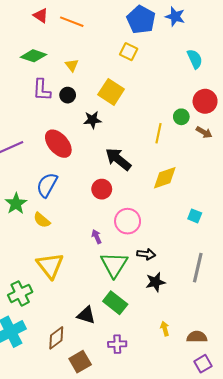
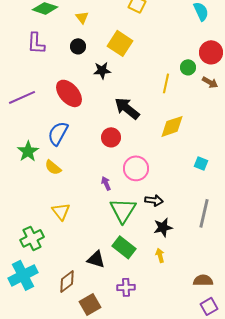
purple L-shape: (42, 90) -> (36, 43), moved
yellow triangle: (50, 266) -> (61, 211), size x0.7
yellow arrow: (165, 329) -> (160, 255), moved

